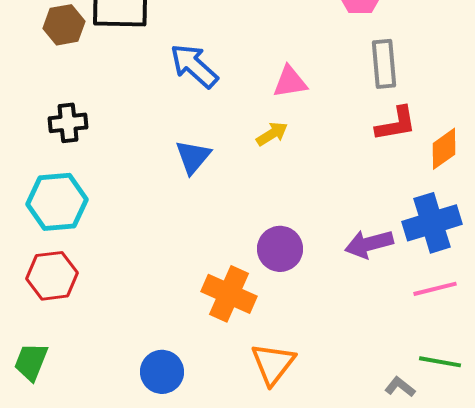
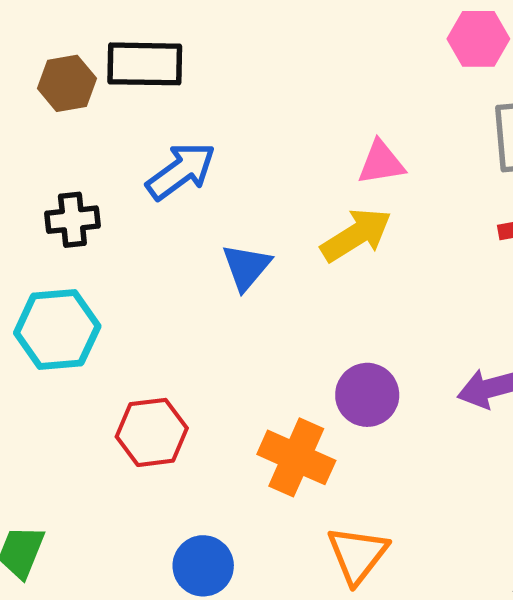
blue arrow: (194, 66) -> (181, 171), moved, turned 102
yellow arrow: (272, 134) -> (356, 235), size x1.6
red hexagon: (52, 276) -> (152, 432), moved

